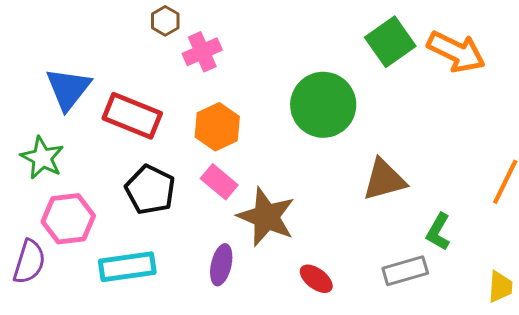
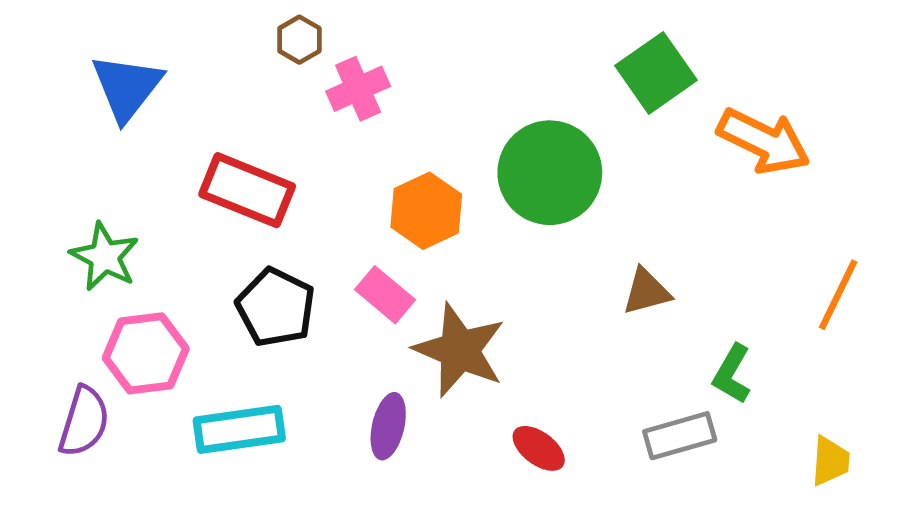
orange arrow: (456, 52) -> (764, 141), moved
blue triangle: (68, 89) -> (127, 87), moved
orange hexagon: (217, 127) -> (426, 211), moved
brown triangle: (384, 180) -> (646, 292), size x0.7

